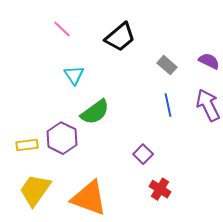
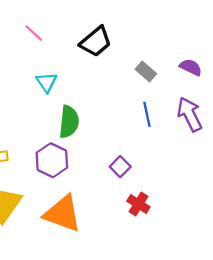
green semicircle: (95, 112) -> (69, 122), turned -48
purple hexagon: (62, 138) -> (52, 160), moved

